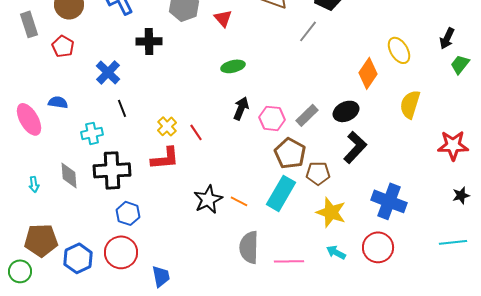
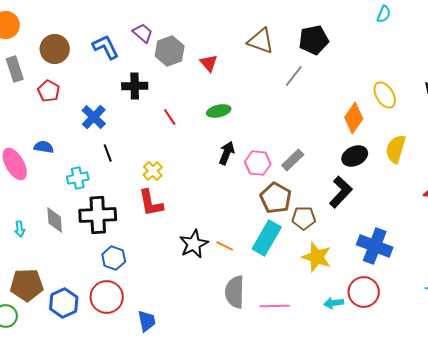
black ellipse: (346, 111) -> (355, 156), moved
red line: (196, 132) -> (170, 117), moved
red L-shape: (165, 158) -> (151, 203), turned 84
cyan arrow: (336, 252) -> (334, 303), moved, turned -36

